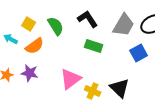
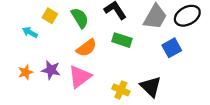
orange semicircle: (35, 46) -> (86, 48), moved
pink triangle: (71, 79) -> (80, 77), moved

